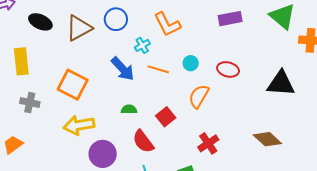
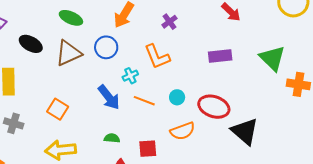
red ellipse: (228, 69) -> (214, 107), size x1.4
black triangle: (281, 83) -> (245, 131), moved, turned 32
orange square: (73, 85) -> (58, 109), size x0.7
orange semicircle: (199, 96) -> (183, 131), turned -145
red square: (166, 117) -> (148, 149), turned 30

